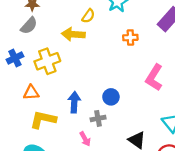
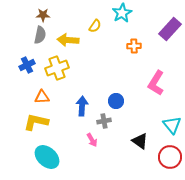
gray semicircle: (29, 26) -> (40, 35), turned -30
yellow arrow: (73, 34) -> (68, 40), moved
yellow L-shape: (43, 120) -> (36, 122), moved

